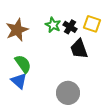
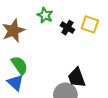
green star: (53, 25) -> (45, 15), moved
black trapezoid: (79, 49) -> (77, 78), moved

